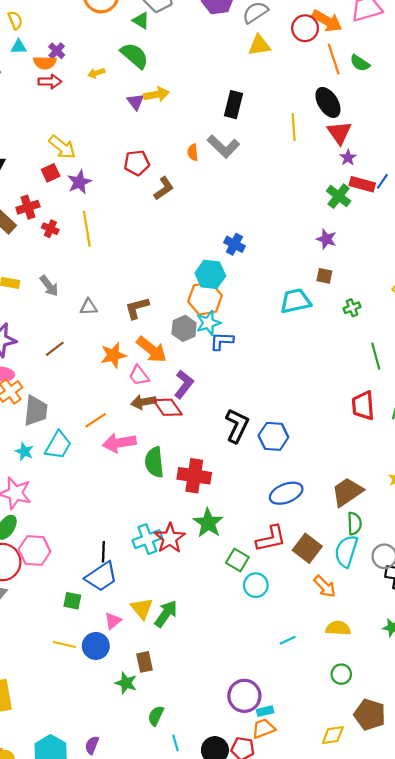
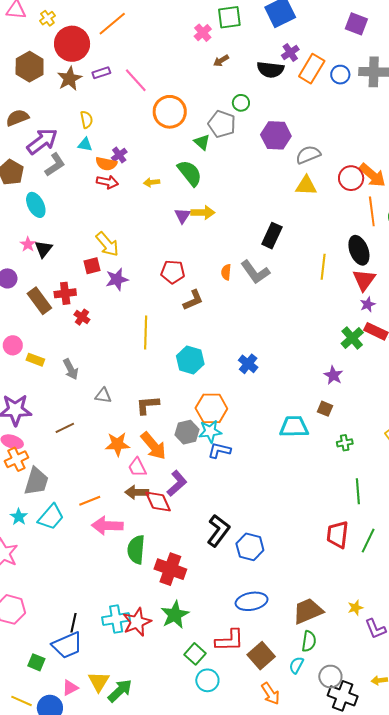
yellow line: (87, 229) -> (146, 332), moved
cyan hexagon: (210, 274) -> (190, 360), moved
cyan semicircle: (346, 551) -> (296, 665), size x0.6

